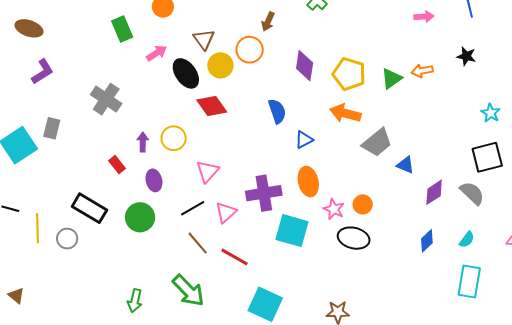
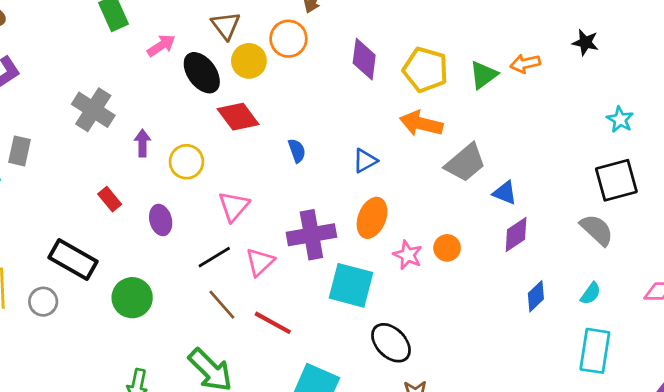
blue semicircle: (277, 111) -> (297, 151), moved, size x0.7
purple arrow: (143, 142) -> (142, 143), moved
orange ellipse: (308, 182) -> (372, 218), turned 36
purple diamond: (434, 192) -> (516, 234), moved
green circle: (140, 217) -> (132, 298), moved
black ellipse: (354, 238) -> (391, 343), moved, turned 32

